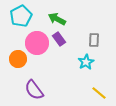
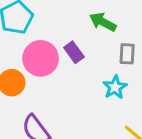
green arrow: (57, 19) -> (103, 22), moved

